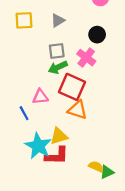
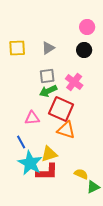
black circle: (97, 35) -> (84, 50), moved
blue line: (24, 113) -> (21, 142), moved
yellow semicircle: (96, 167) -> (81, 174), moved

